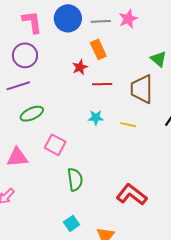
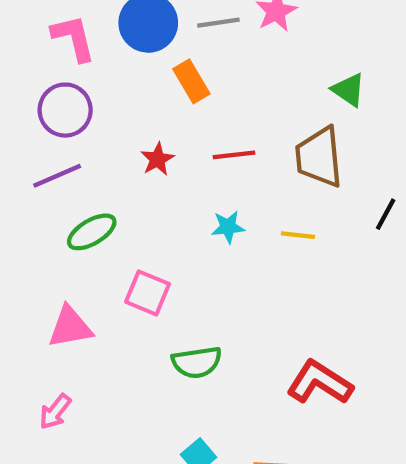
orange rectangle: (98, 49) -> (191, 81), moved
red star: (80, 67) -> (157, 159), moved
green semicircle: (75, 180) -> (197, 362), turned 95

